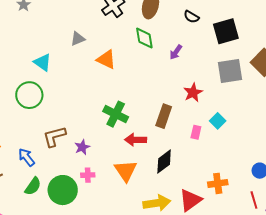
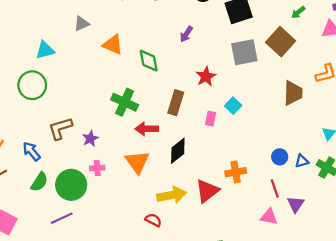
green diamond: (144, 38) -> (149, 61), moved
cyan triangle: (43, 62) -> (45, 50), turned -48

